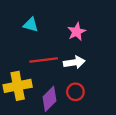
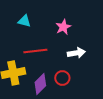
white arrow: (74, 62) -> (76, 53), moved

